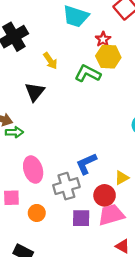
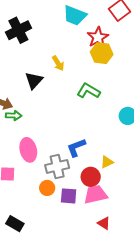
red star: (103, 39) -> (98, 37), size x1.5
yellow arrow: (50, 61) -> (58, 63), moved
green L-shape: (88, 74) -> (88, 91), moved
orange circle: (37, 213) -> (47, 188), moved

